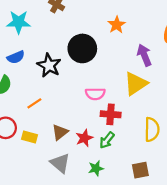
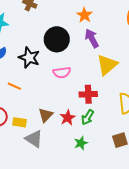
purple arrow: (144, 55) -> (92, 38), moved
pink semicircle: (95, 94) -> (62, 73), moved
orange line: (34, 103) -> (14, 86), moved, turned 64
gray triangle: (60, 163) -> (34, 139), moved

